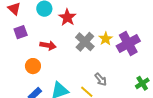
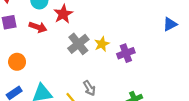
purple cross: (128, 43) -> (126, 53), size x0.7
red arrow: (48, 45) -> (38, 27), moved

